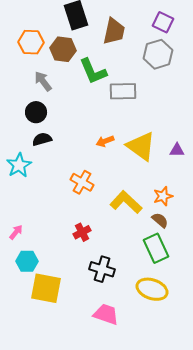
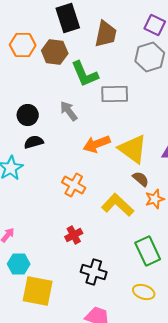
gray arrow: (43, 81) -> (69, 111), moved
orange arrow: (105, 141) -> (97, 144), size x1.5
brown semicircle: (160, 220) -> (141, 179), moved
yellow ellipse: (152, 289) -> (144, 292), size x0.7

